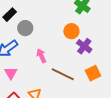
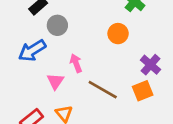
purple cross: (84, 46) -> (151, 65), moved
pink triangle: (11, 73) -> (55, 81), moved

